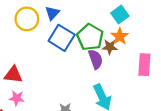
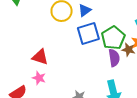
blue square: (62, 38) -> (88, 33), turned 30

